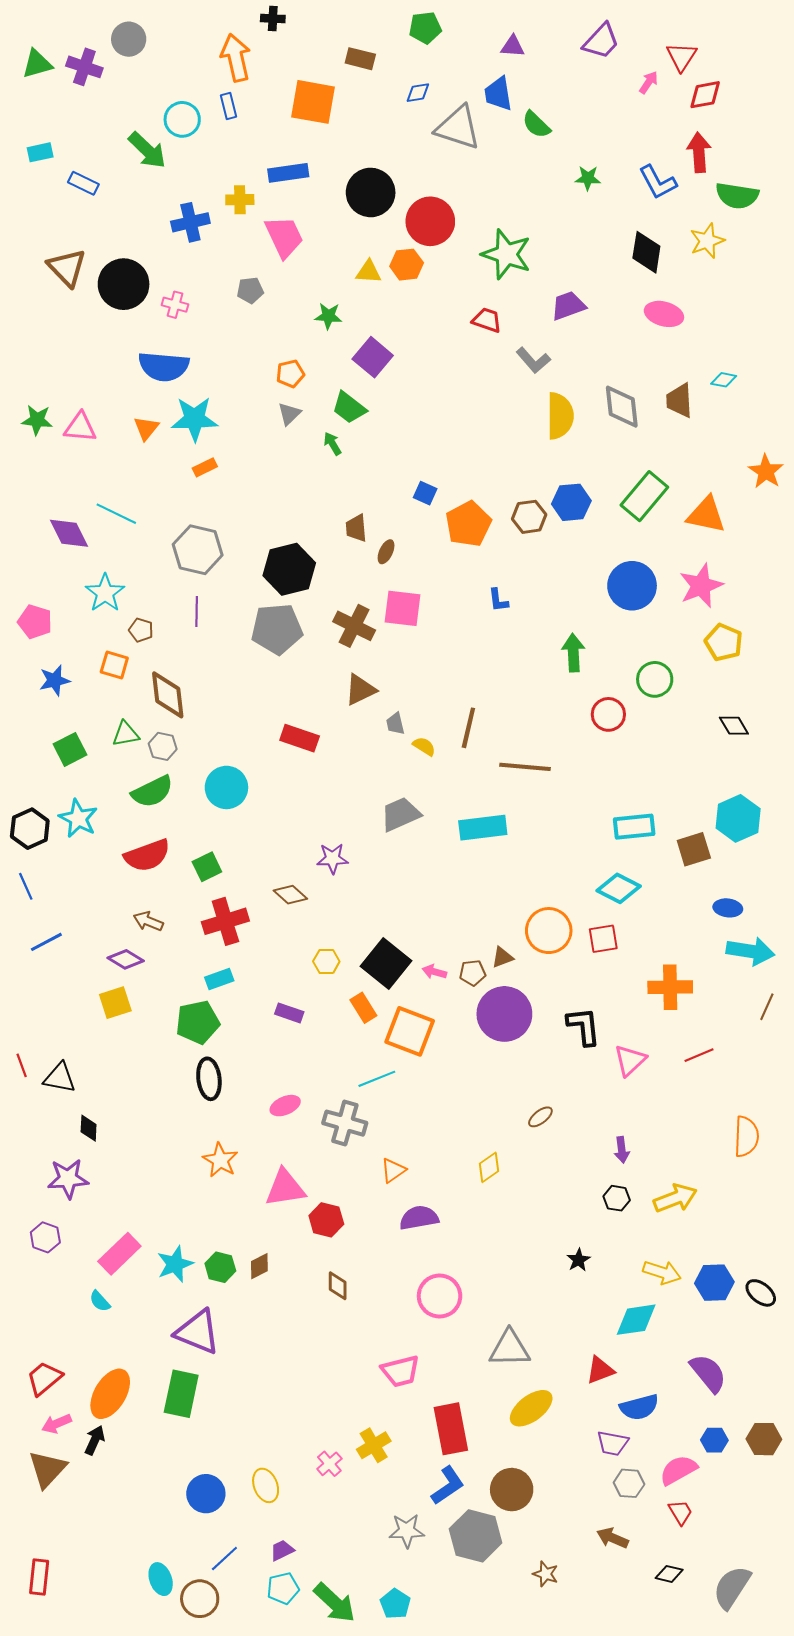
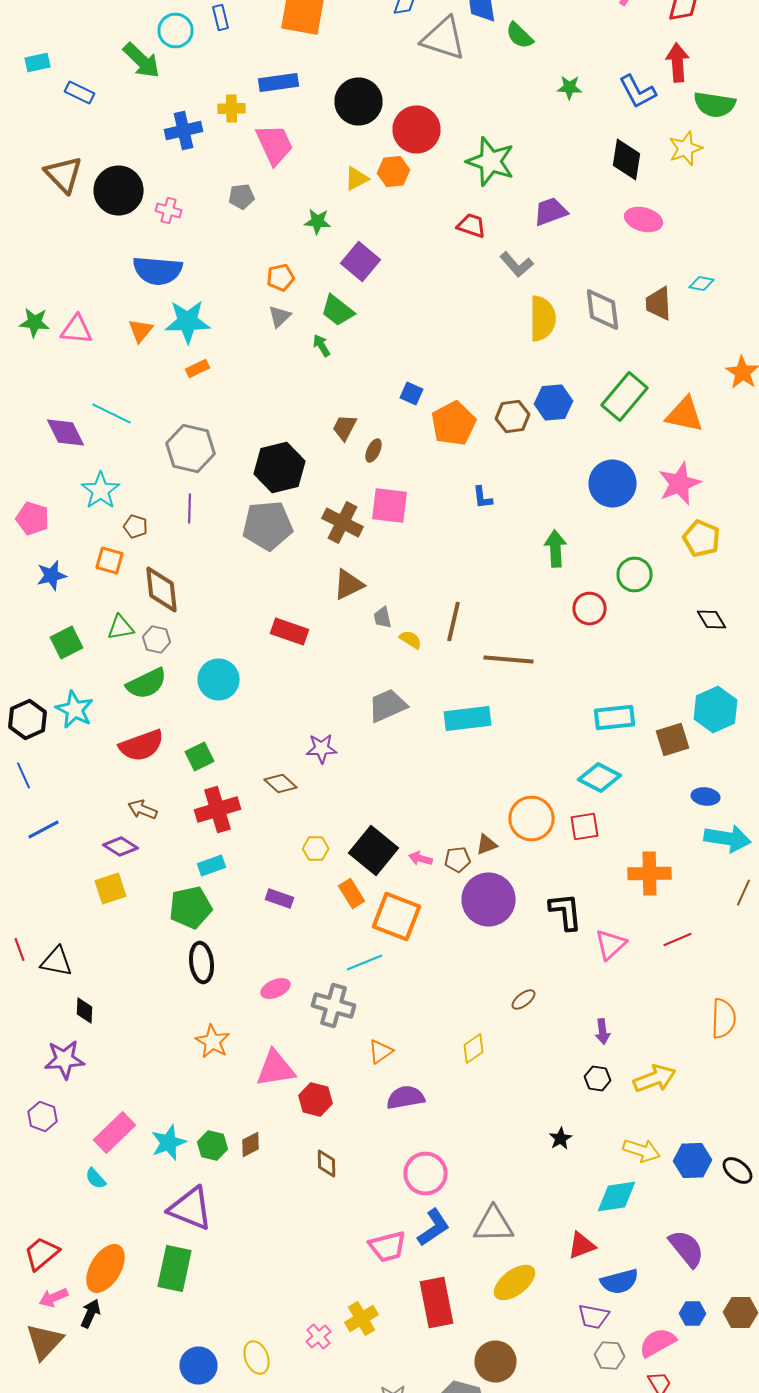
yellow triangle: (369, 272) -> (356, 178), turned -32
brown trapezoid: (356, 528) -> (344, 428), turned 32
blue L-shape: (448, 1485) -> (434, 1228), moved

